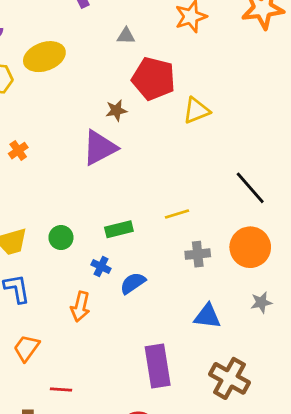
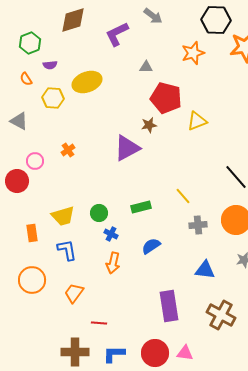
brown star: (116, 110) -> (149, 125), moved
yellow line: (177, 214) -> (183, 196), turned 66
blue cross: (101, 267) -> (111, 234), moved

